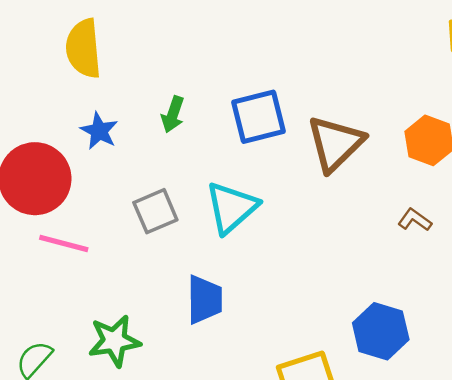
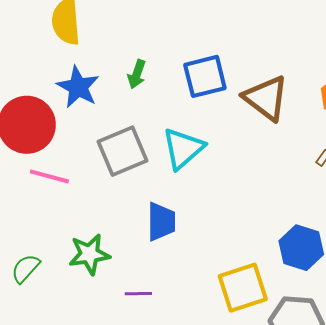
blue star: (99, 131) -> (78, 87), size x1.4
brown triangle: (335, 144) -> (266, 98), turned -39
gray square: (155, 211) -> (122, 151), size x1.4

